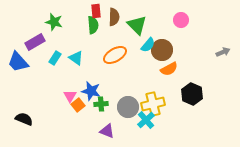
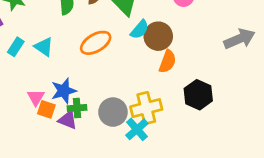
gray arrow: (223, 52) -> (239, 39), size x1.6
orange semicircle: (169, 69) -> (168, 61), turned -42
blue star: (91, 91) -> (64, 91), turned -30
orange square: (78, 105) -> (46, 109), turned -32
purple triangle: (107, 131) -> (68, 120), moved

